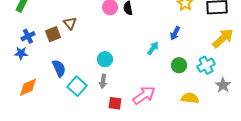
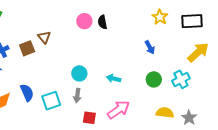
blue arrow: (175, 33) -> (150, 47), turned -56
cyan arrow: (153, 48) -> (114, 78), moved, turned -112
blue semicircle: (59, 68) -> (27, 93), moved
gray star: (223, 85) -> (189, 118), moved
cyan square: (77, 86) -> (51, 101), turned 30

